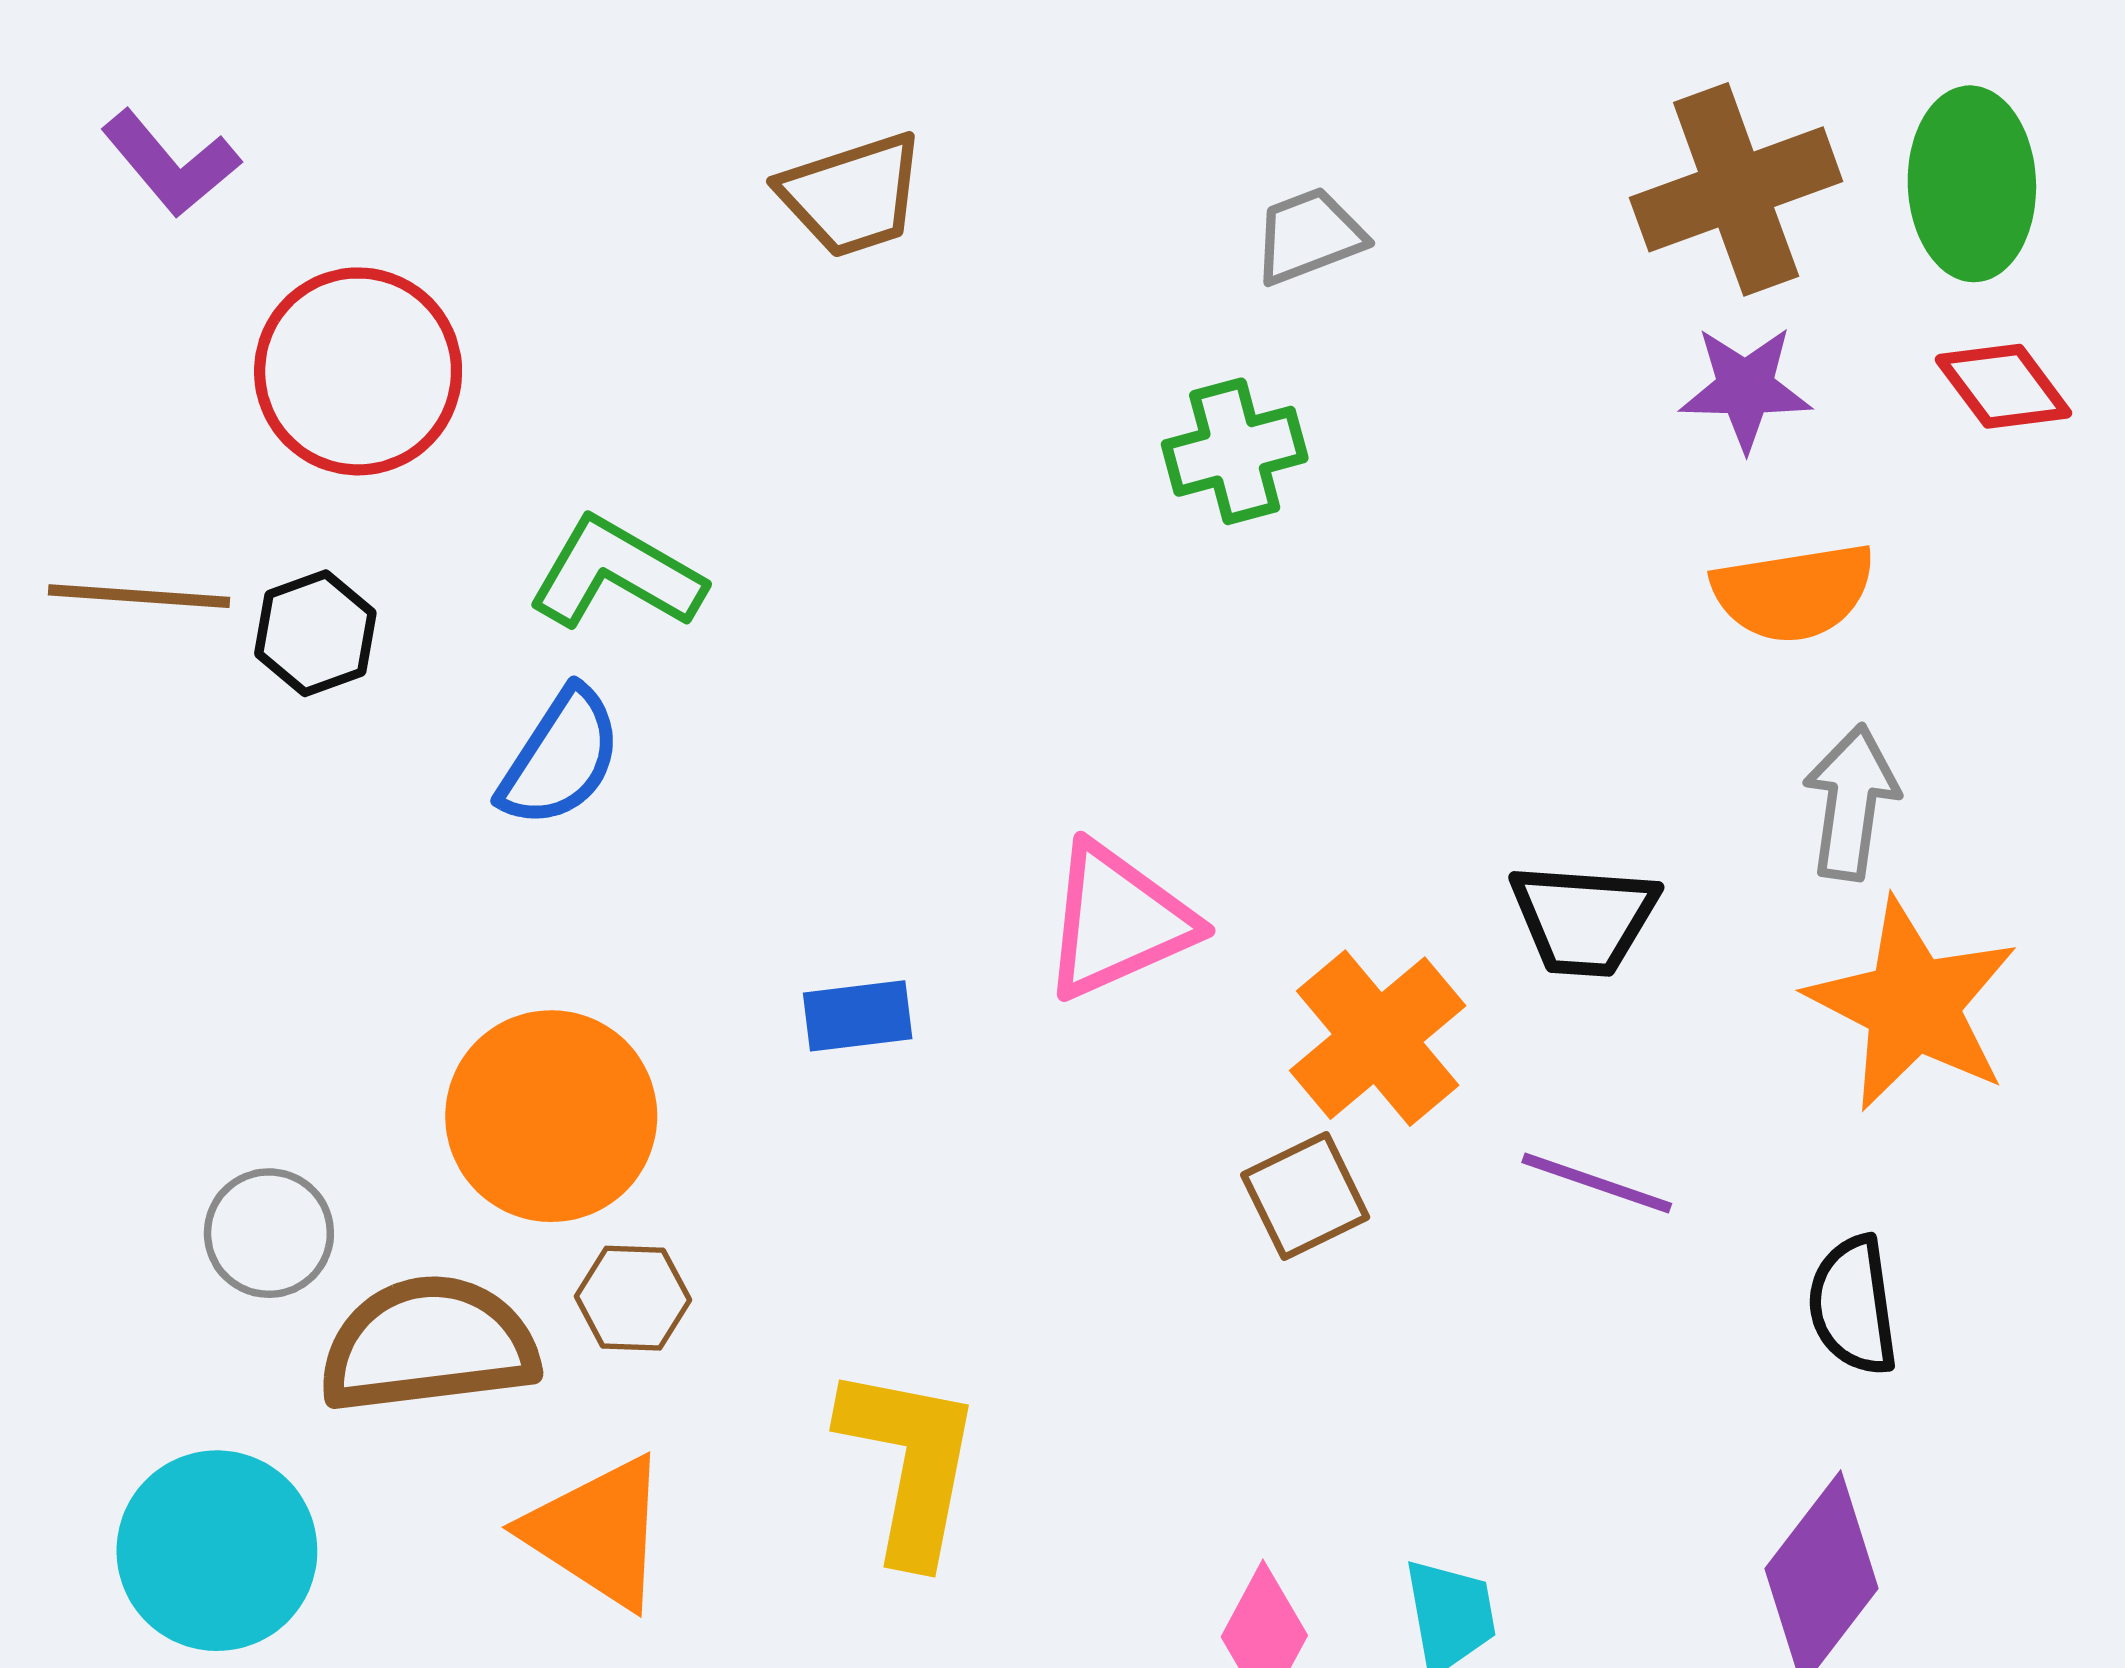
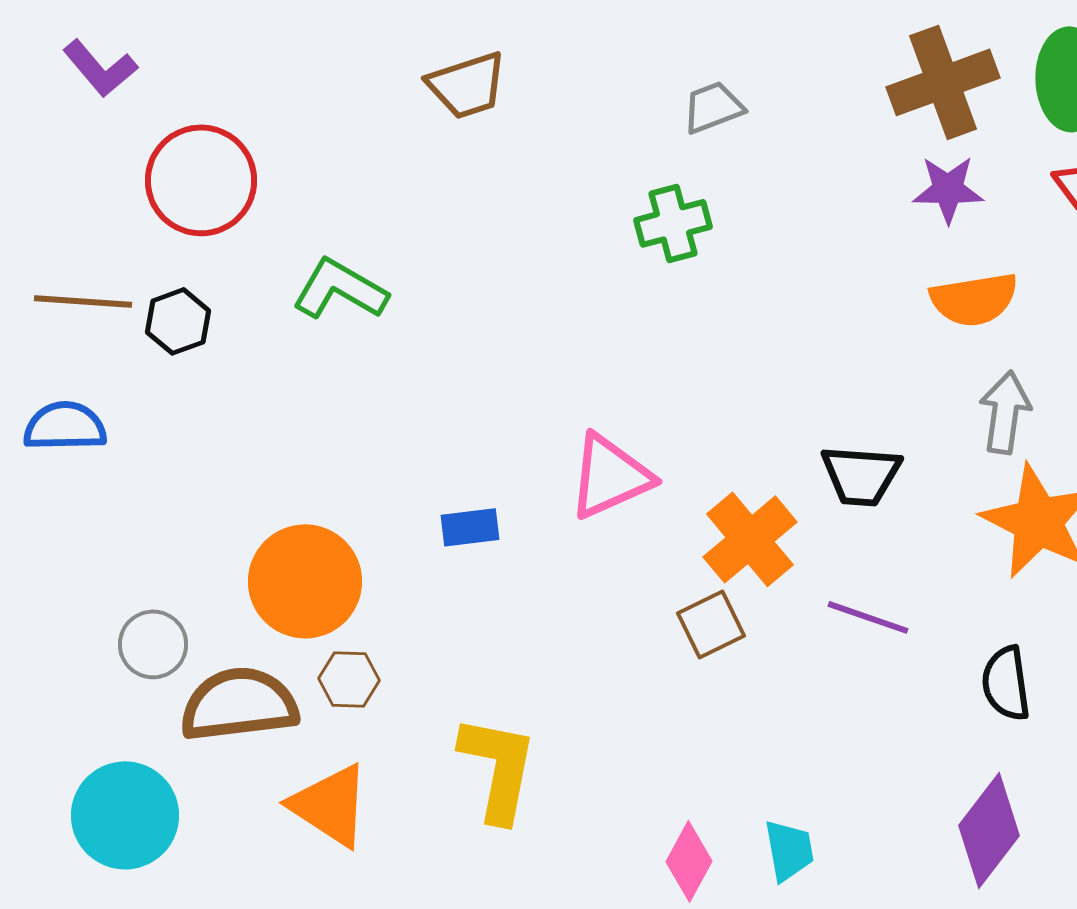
blue semicircle: (561, 758) -> (65, 426), moved, turned -124

